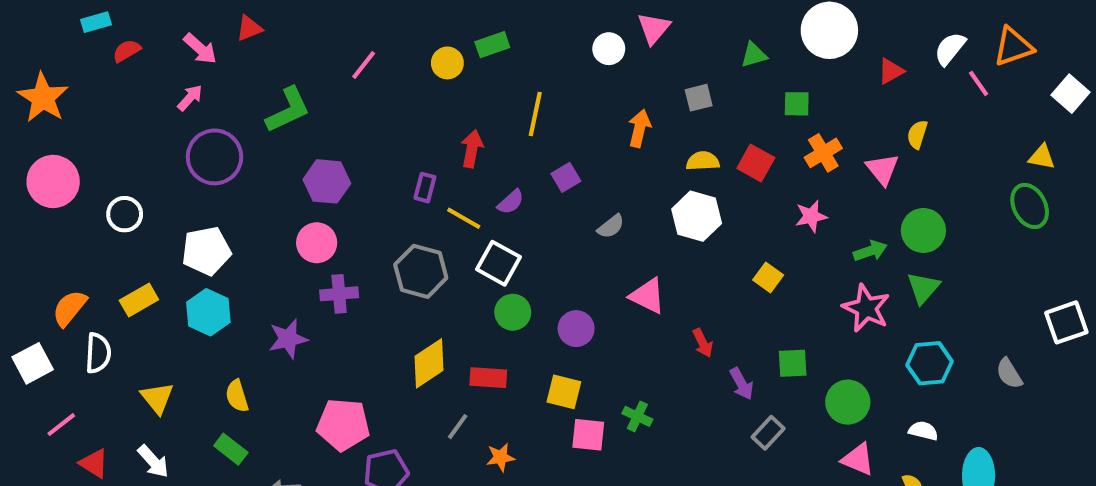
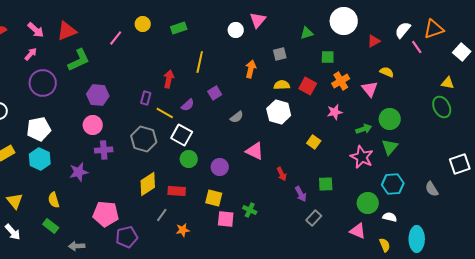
red triangle: (249, 28) -> (67, 31), moved, size x1.5
yellow circle: (447, 63) -> (143, 24), moved
yellow semicircle: (917, 134) -> (387, 72), turned 96
green circle: (848, 402) -> (368, 203), moved

